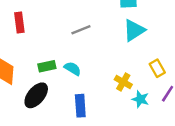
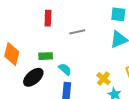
red rectangle: (19, 22) -> (48, 18), moved
cyan semicircle: (72, 69) -> (65, 69), moved

